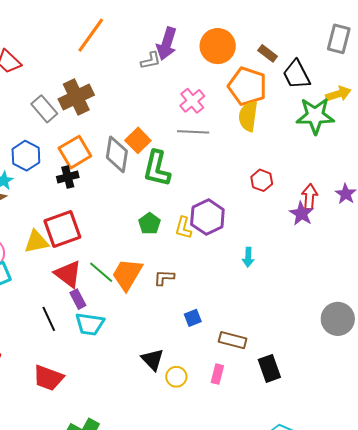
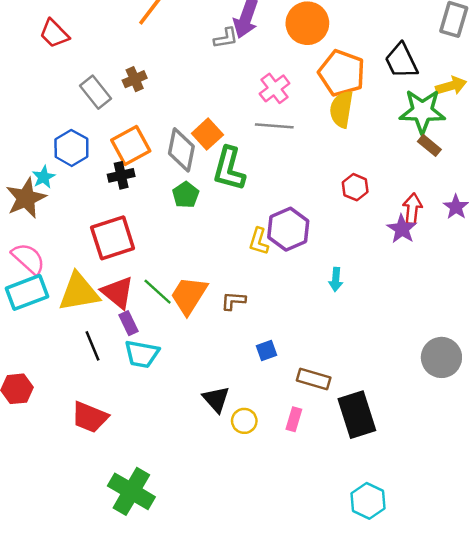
brown rectangle: (268, 53) -> (429, 145), moved
brown cross: (76, 97) -> (135, 79), size x0.6
green pentagon: (149, 224) -> (186, 195), moved
yellow triangle: (36, 242) -> (79, 292), moved, size x1.4
black rectangle: (269, 368) -> (357, 415), size x1.4

